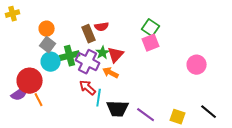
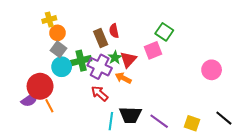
yellow cross: (13, 14) -> (49, 20), moved
red semicircle: (102, 27) -> (114, 31), turned 88
pink square: (151, 43) -> (153, 50), moved
cyan line: (99, 98) -> (111, 121), moved

